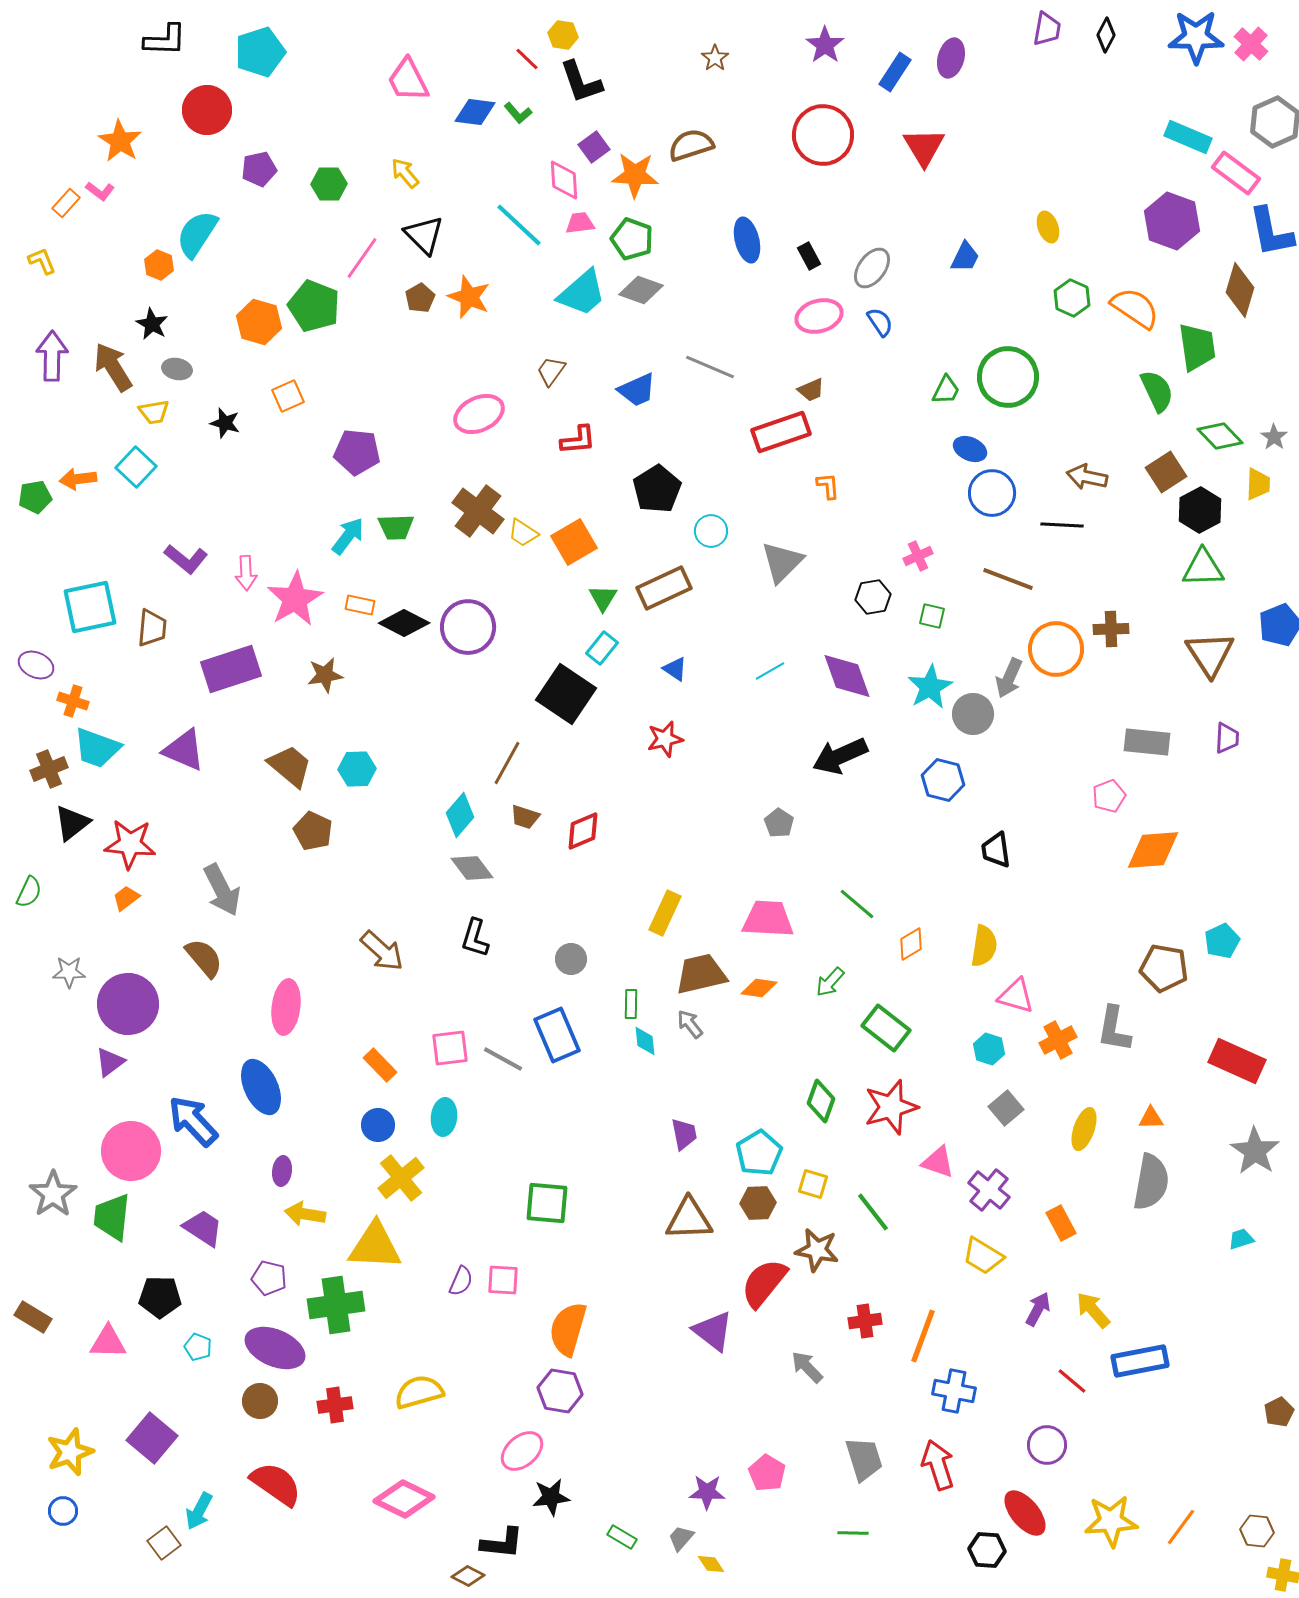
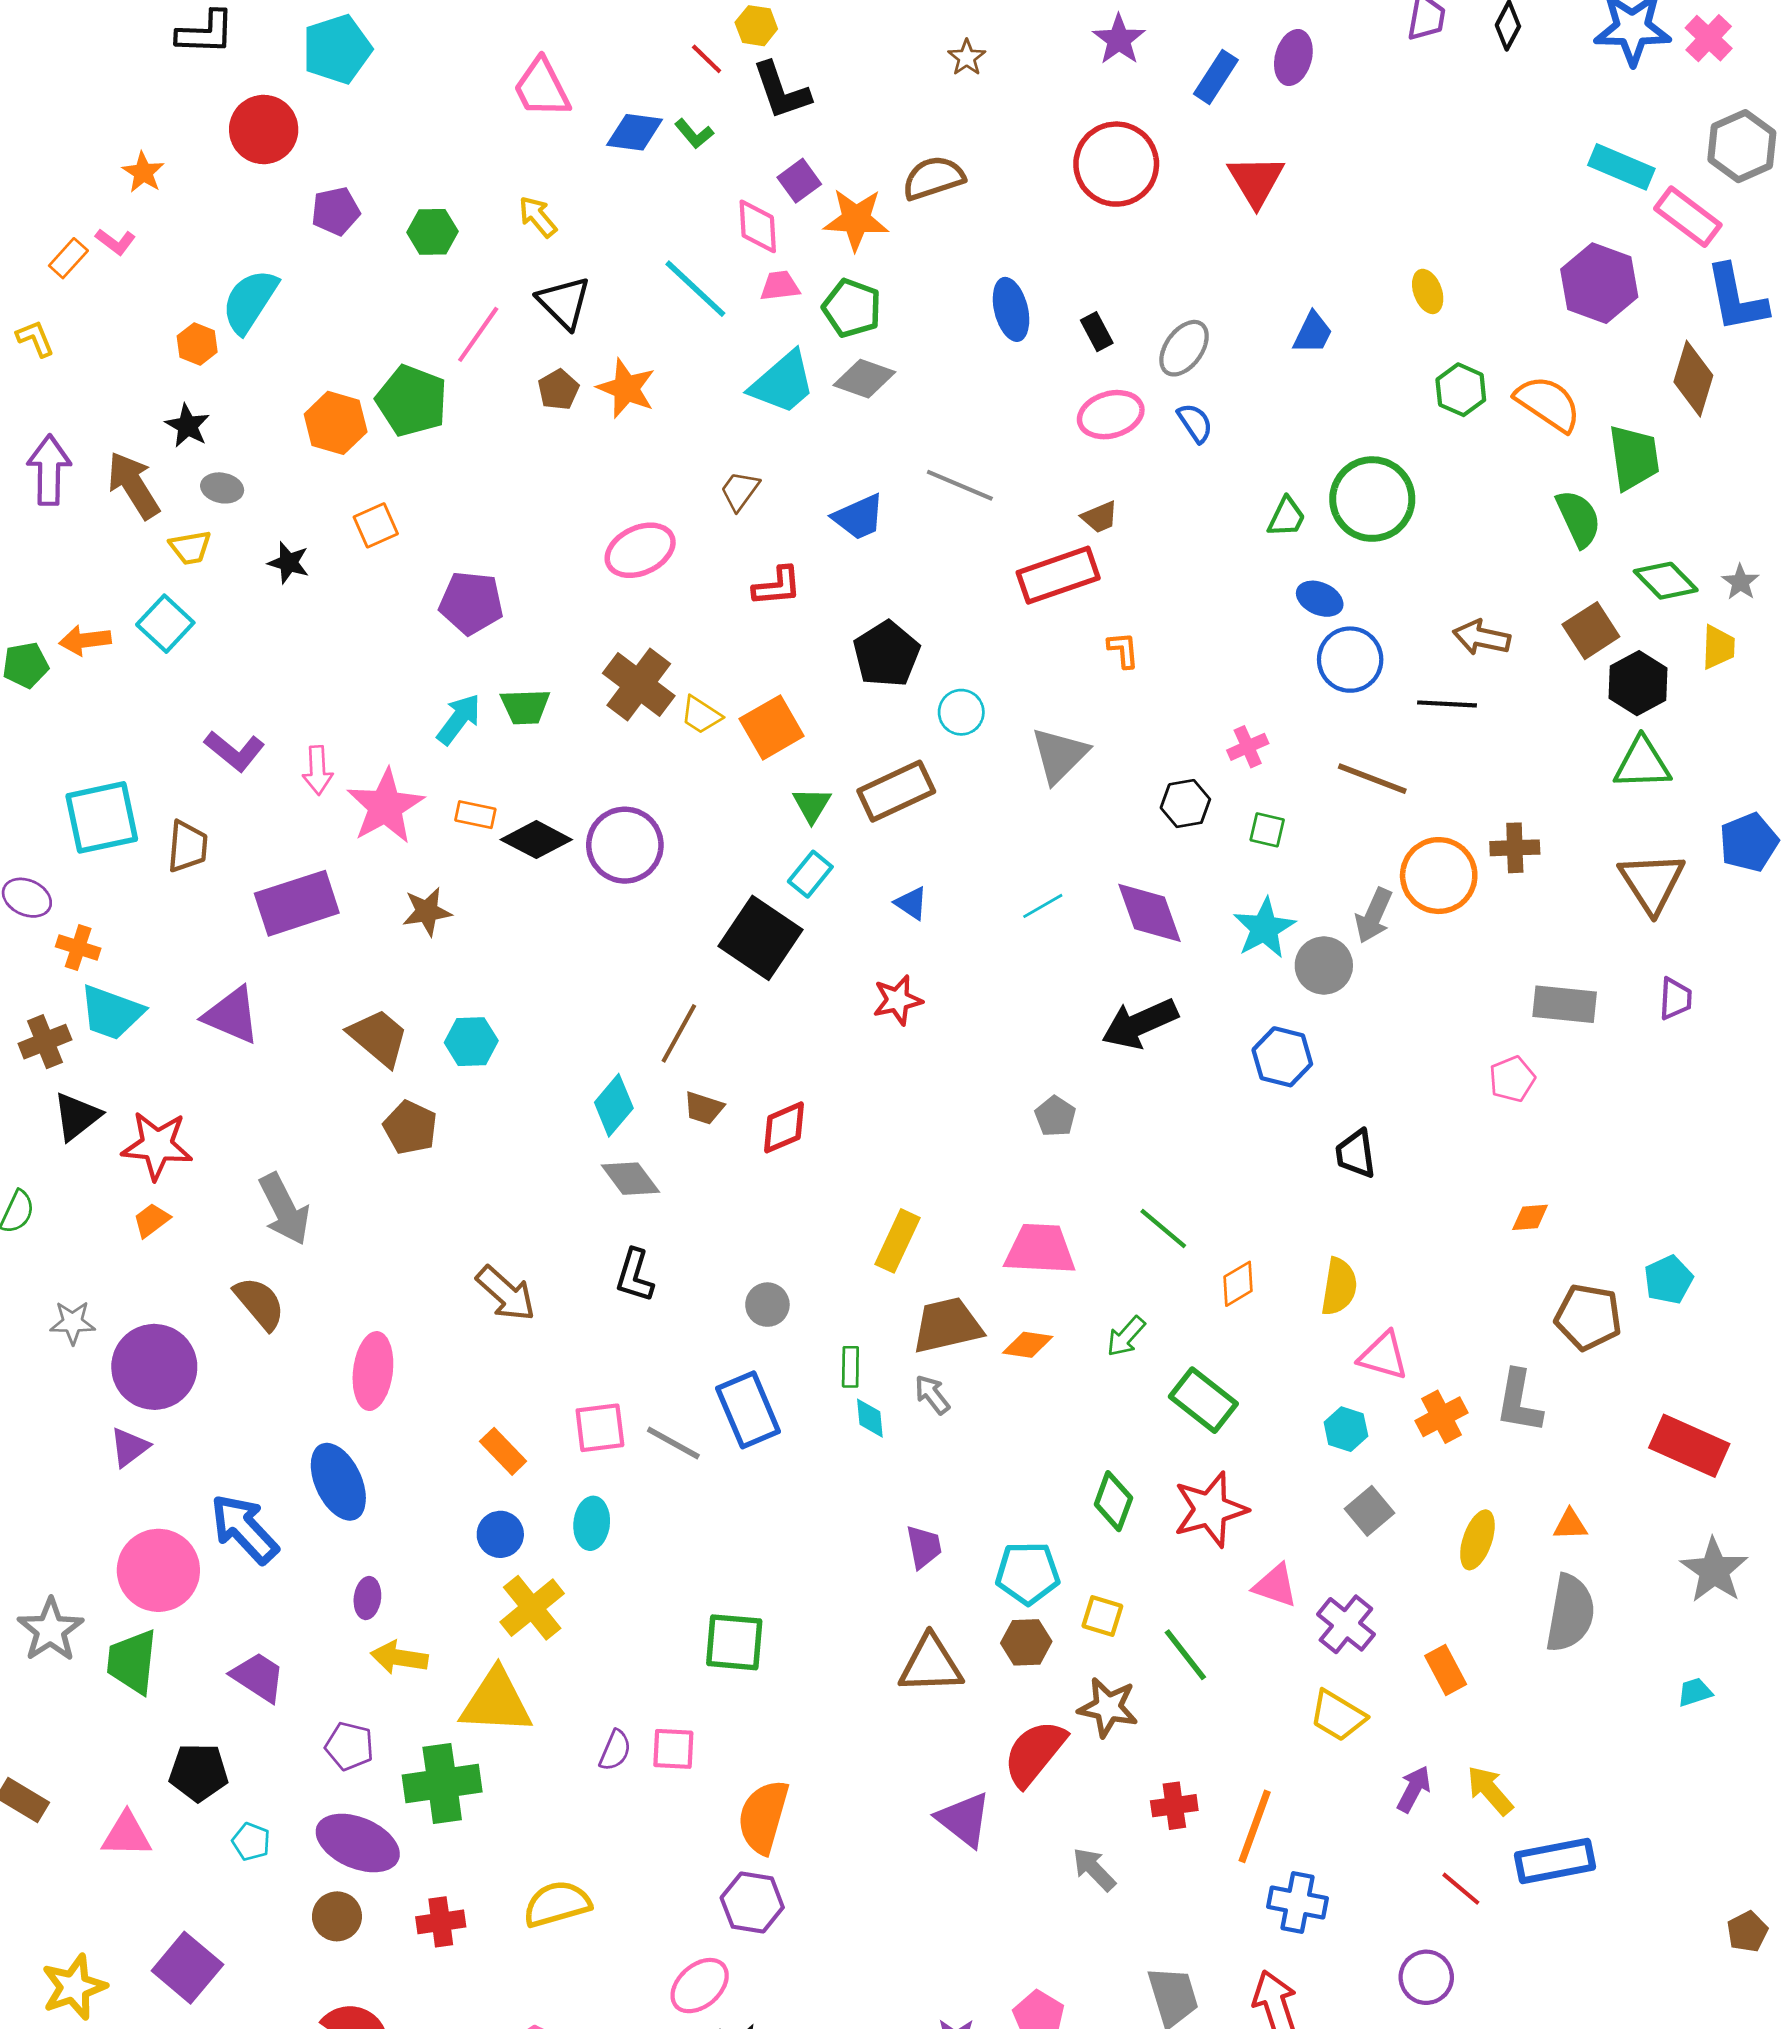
orange star: (120, 141) -> (143, 172), size x0.7
orange diamond: (1153, 850) -> (1530, 1217), moved, size x0.5
cyan pentagon: (759, 1153) -> (1028, 1573), turned 30

